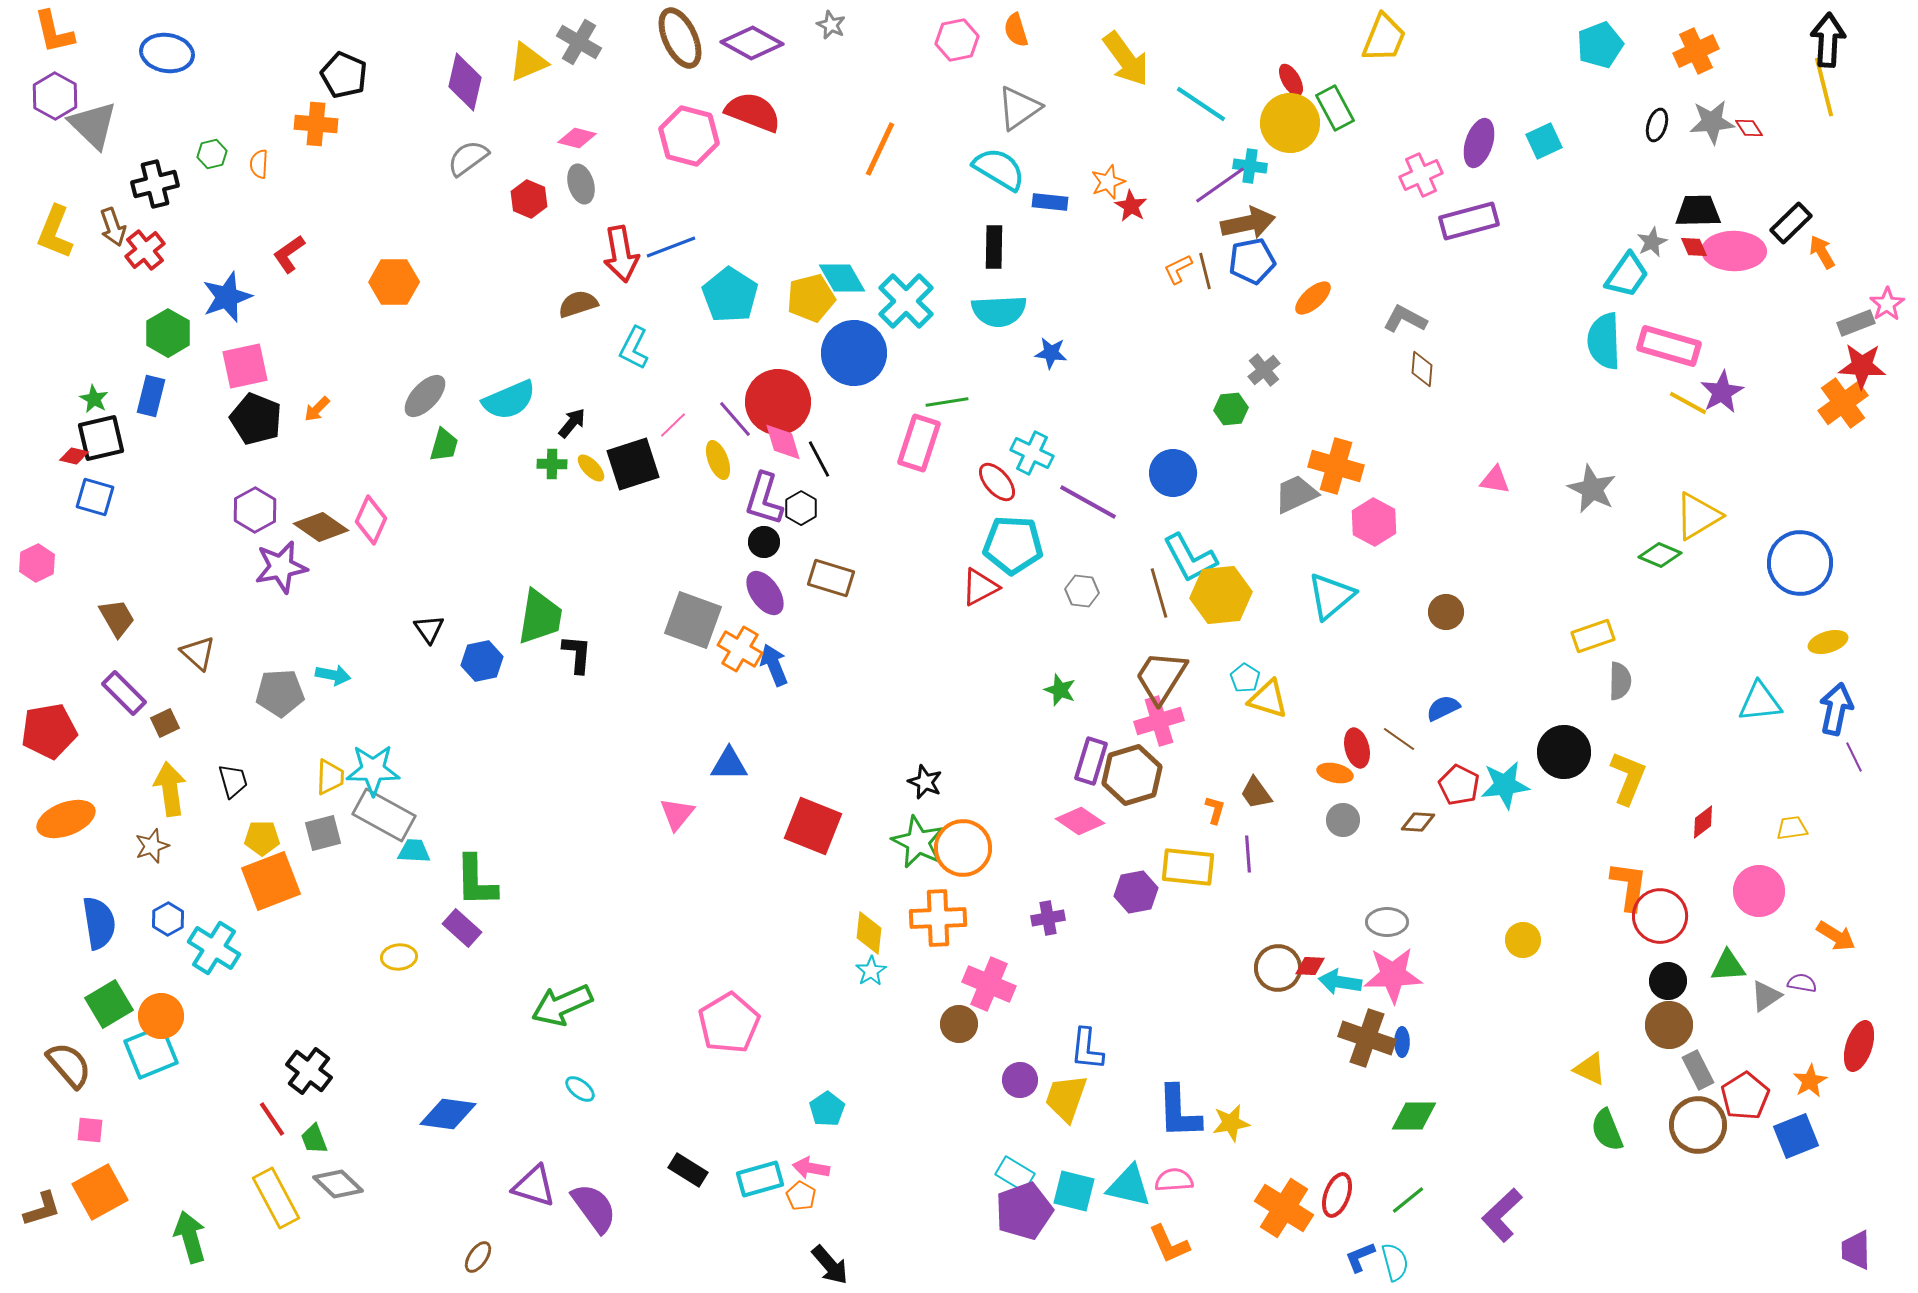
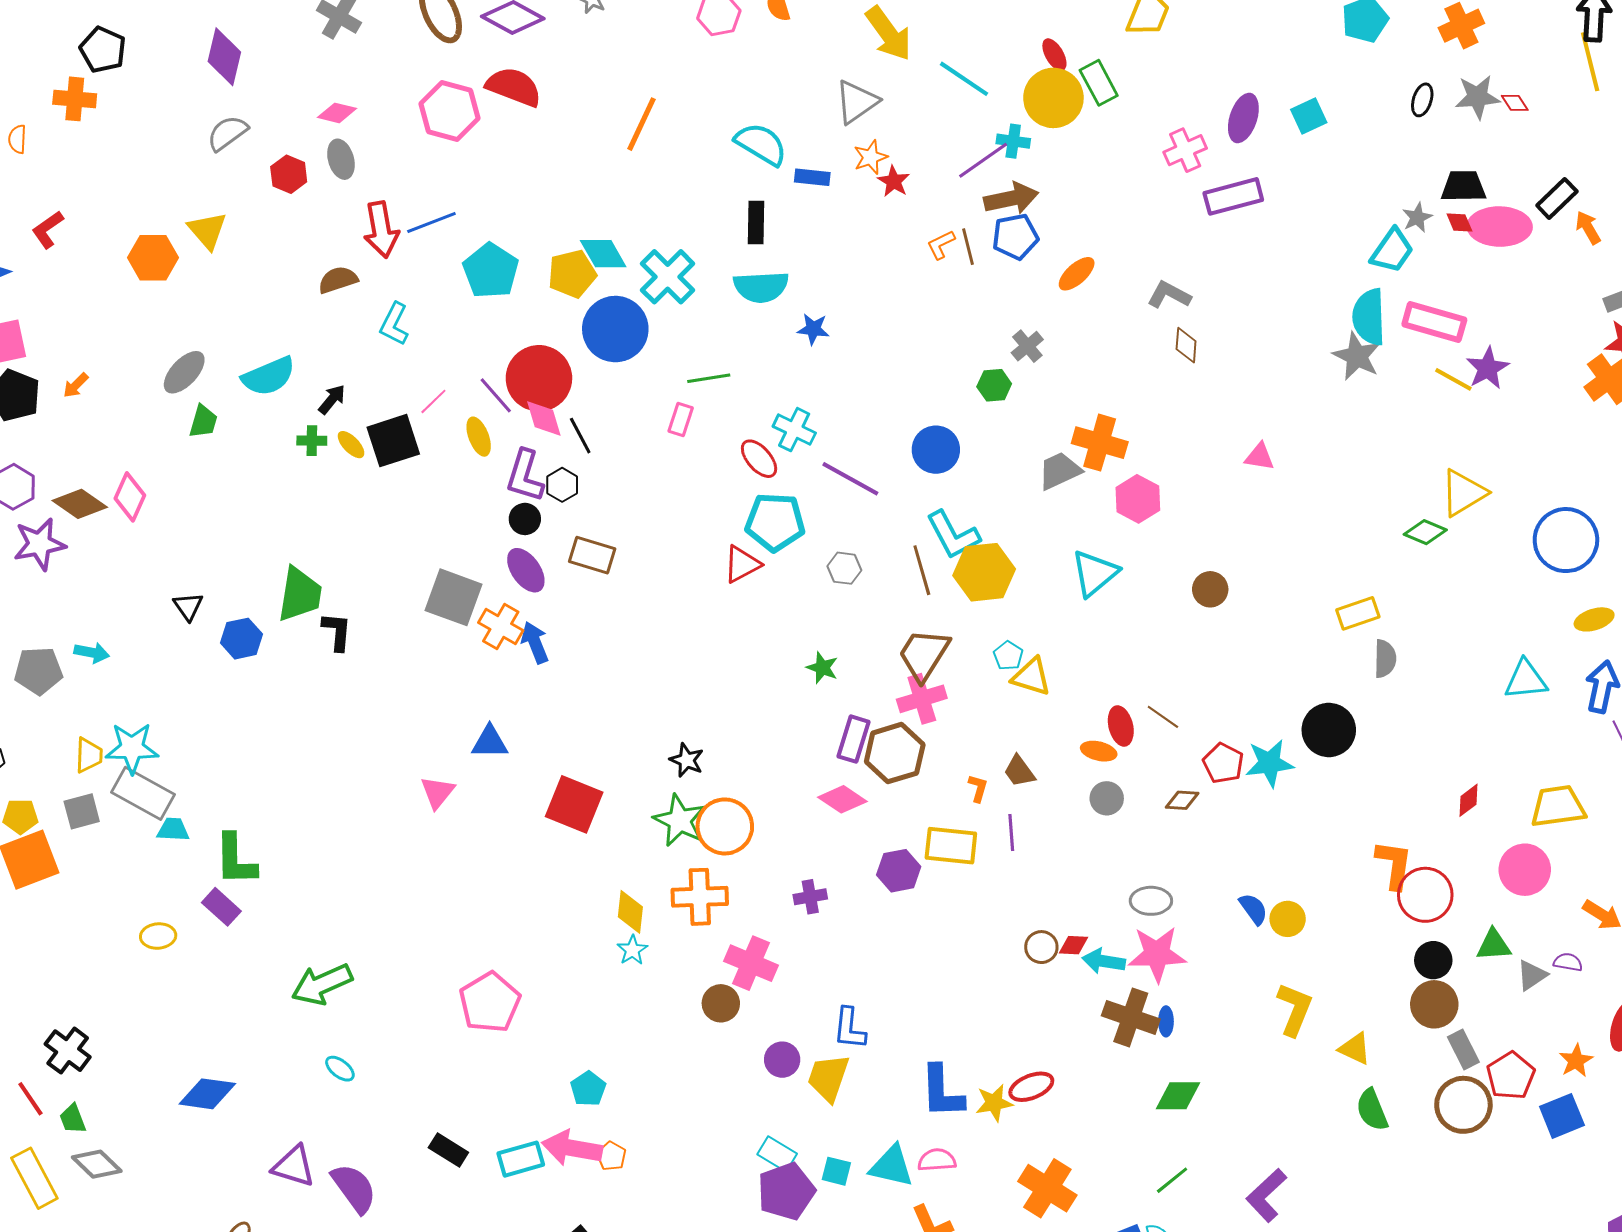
yellow triangle: (528, 62) -> (207, 231), moved, turned -48
gray triangle: (1019, 108) -> (856, 102), moved
pink rectangle: (919, 443) -> (681, 419), size x0.6
gray star: (1592, 489) -> (1357, 356), moved
blue semicircle: (1443, 708) -> (1253, 909), moved, turned 80
yellow L-shape: (1628, 778) -> (1295, 1009), moved
yellow trapezoid: (1792, 828) -> (1558, 806), size x1.8
brown circle: (1278, 968) -> (1041, 947), size x0.7
pink arrow: (811, 1168) -> (572, 1148), size x1.6
cyan square: (1074, 1191) -> (836, 1171), size x0.7
red ellipse: (1337, 1195) -> (1031, 1087), moved, turned 48
orange pentagon: (801, 1196) -> (611, 1156), moved

